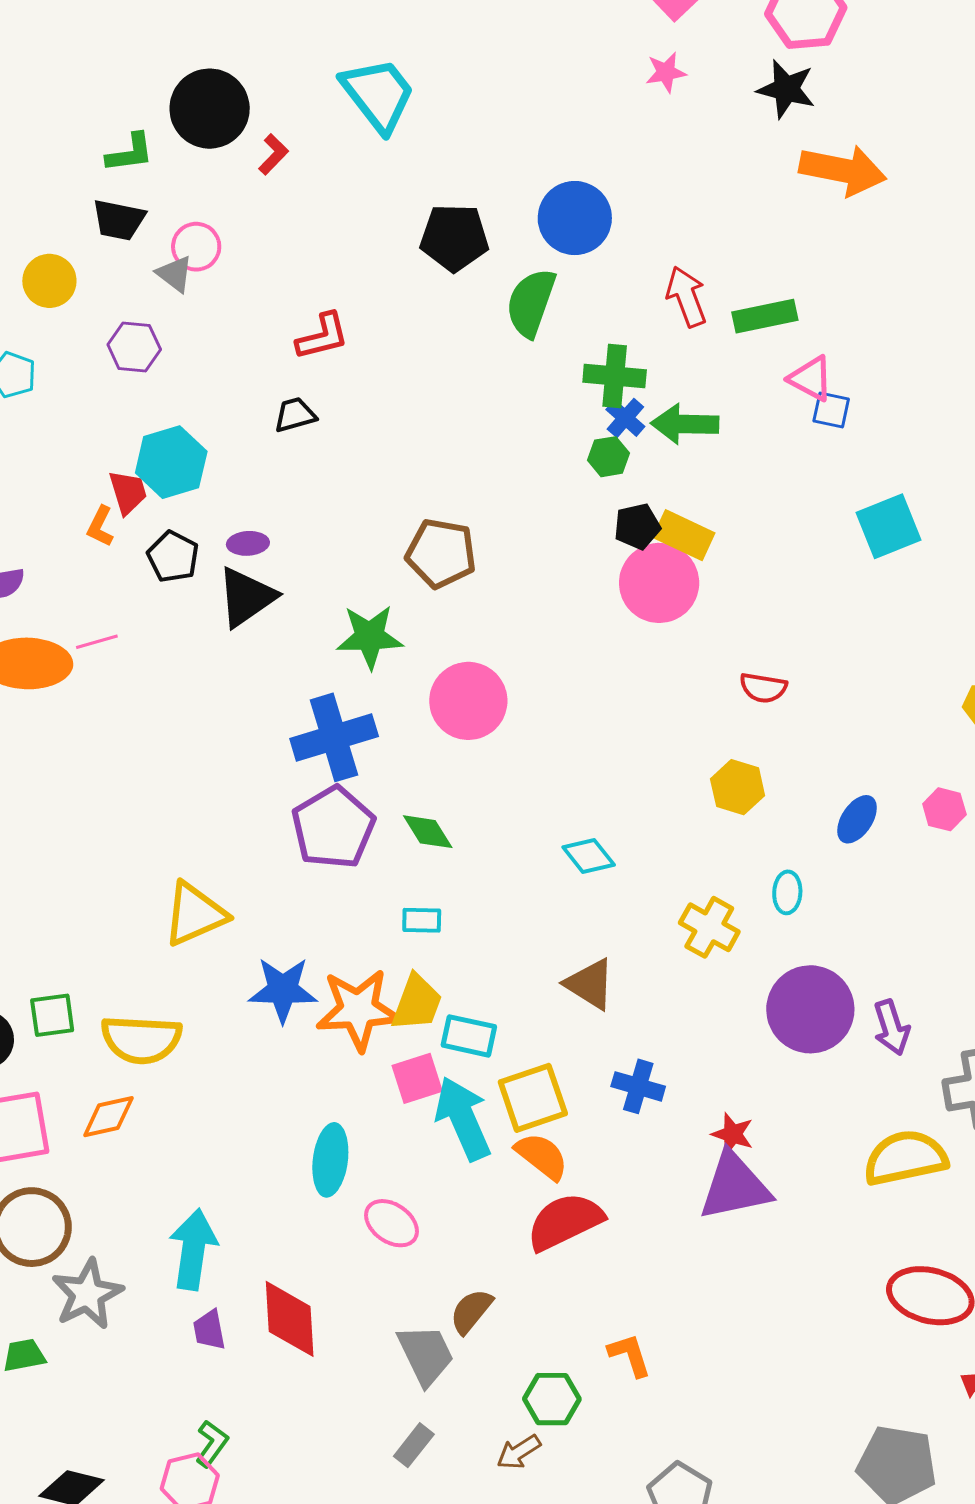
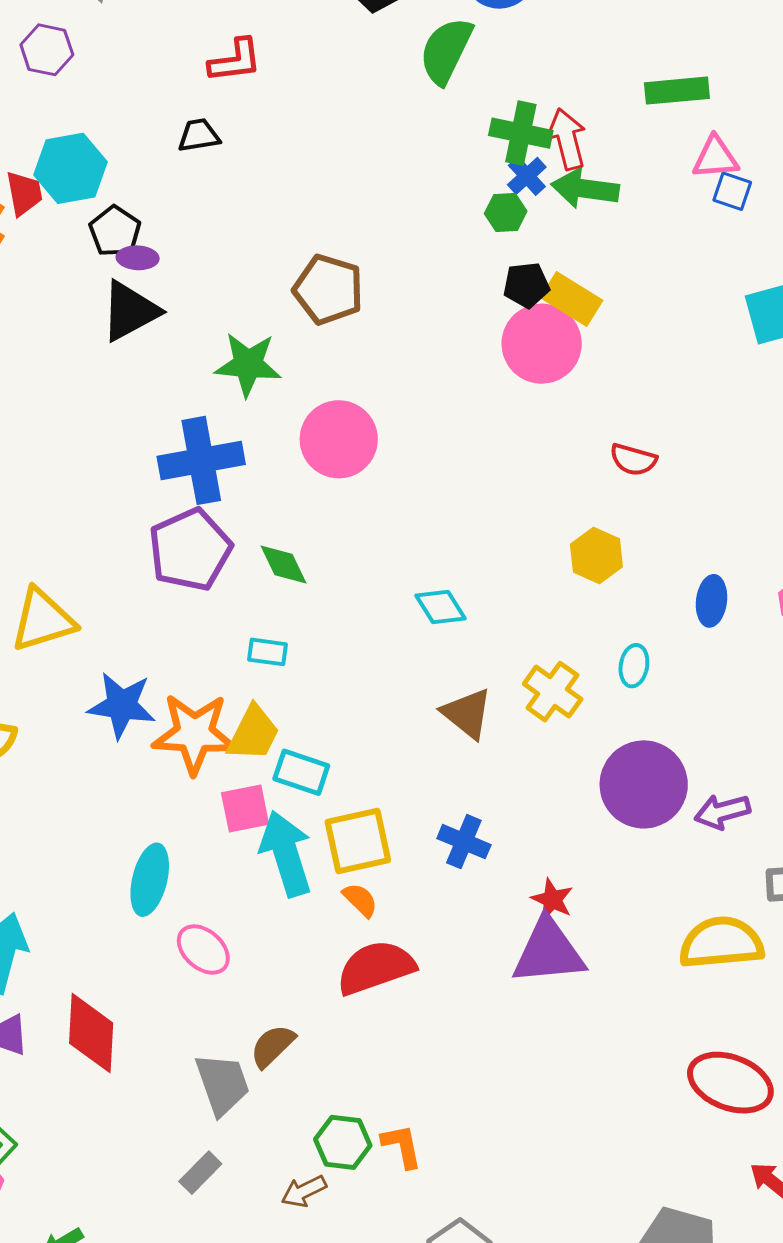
red arrow: (686, 297) -> (567, 139), moved
pink triangle: (811, 378) -> (715, 158), turned -39
black pentagon: (173, 557) -> (115, 231), moved
blue ellipse: (857, 819) -> (712, 601), turned -33
brown triangle: (590, 984) -> (467, 713), moved
purple arrow: (892, 1028) -> (722, 812), turned 86
orange semicircle: (542, 1156) -> (360, 900), size x0.7
orange L-shape: (630, 1355) -> (402, 1146), moved

